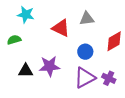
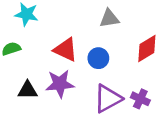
red triangle: (61, 28) -> (66, 50), moved
blue circle: (85, 52) -> (98, 58), moved

